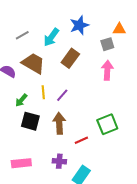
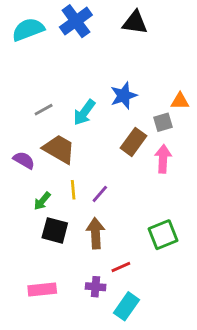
brown rectangle: (70, 58) -> (134, 142), moved
red line: (81, 140) -> (121, 267), moved

